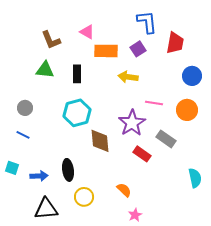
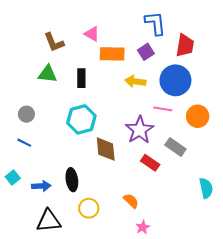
blue circle: (192, 76) -> (175, 80), moved, size x1.5
cyan square: (12, 168) -> (13, 178), turned 32

